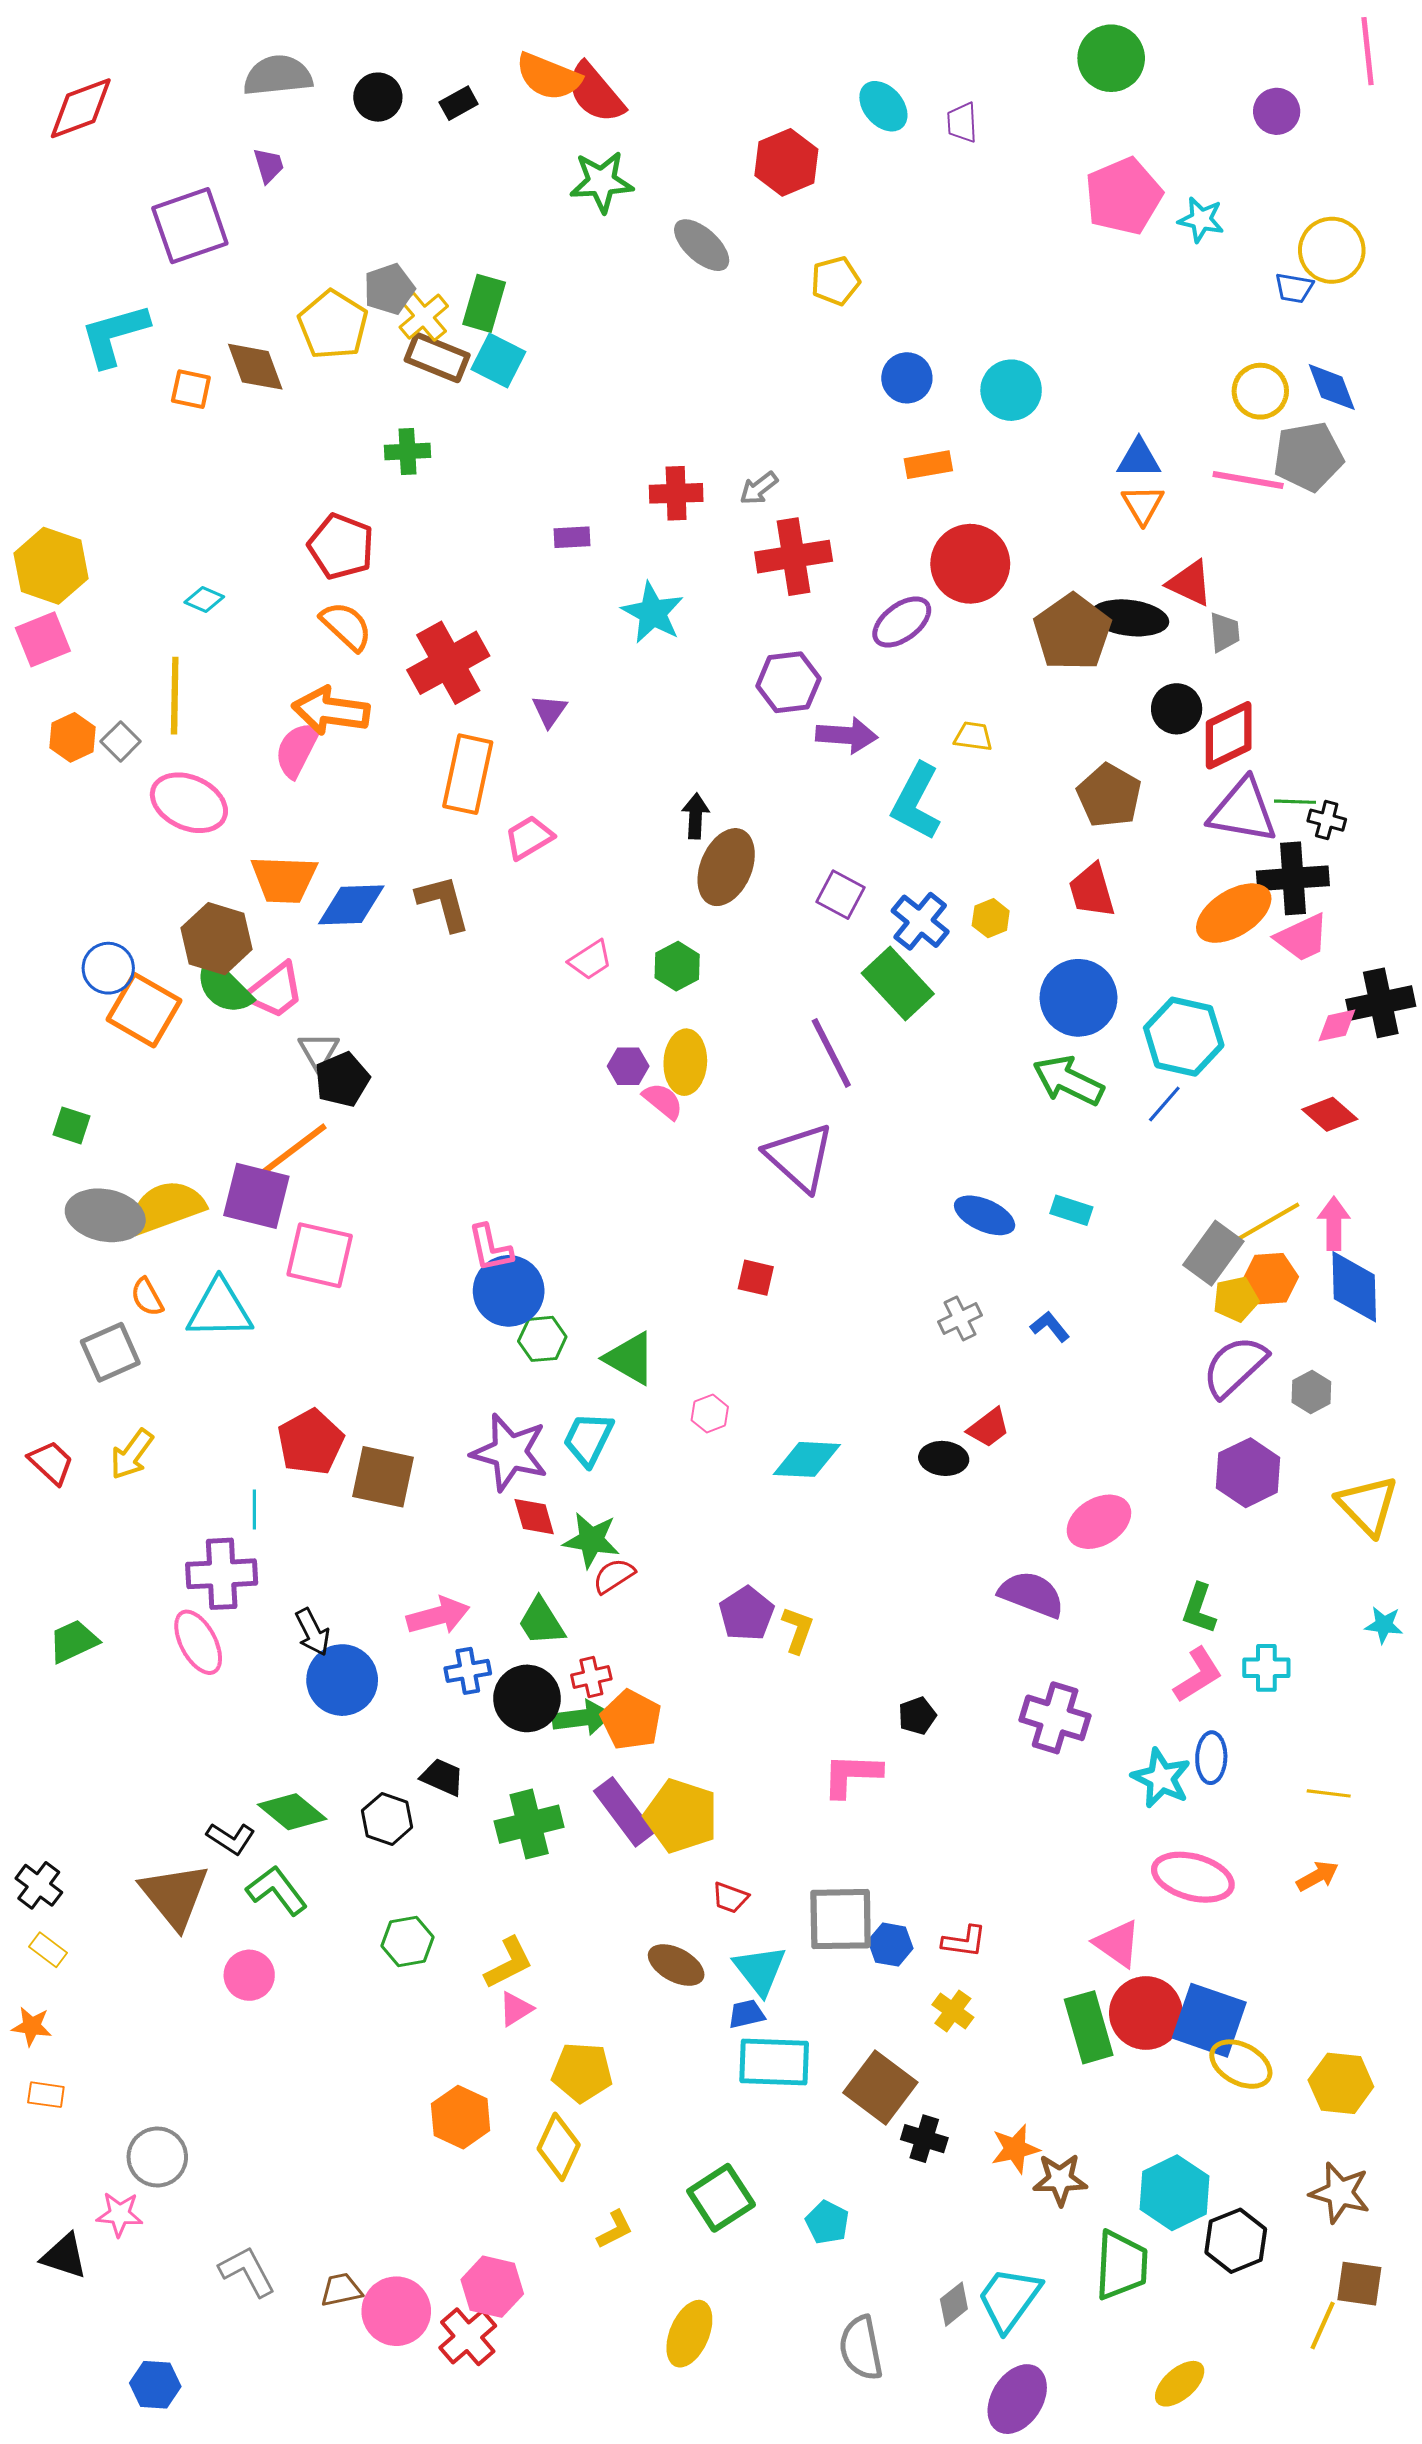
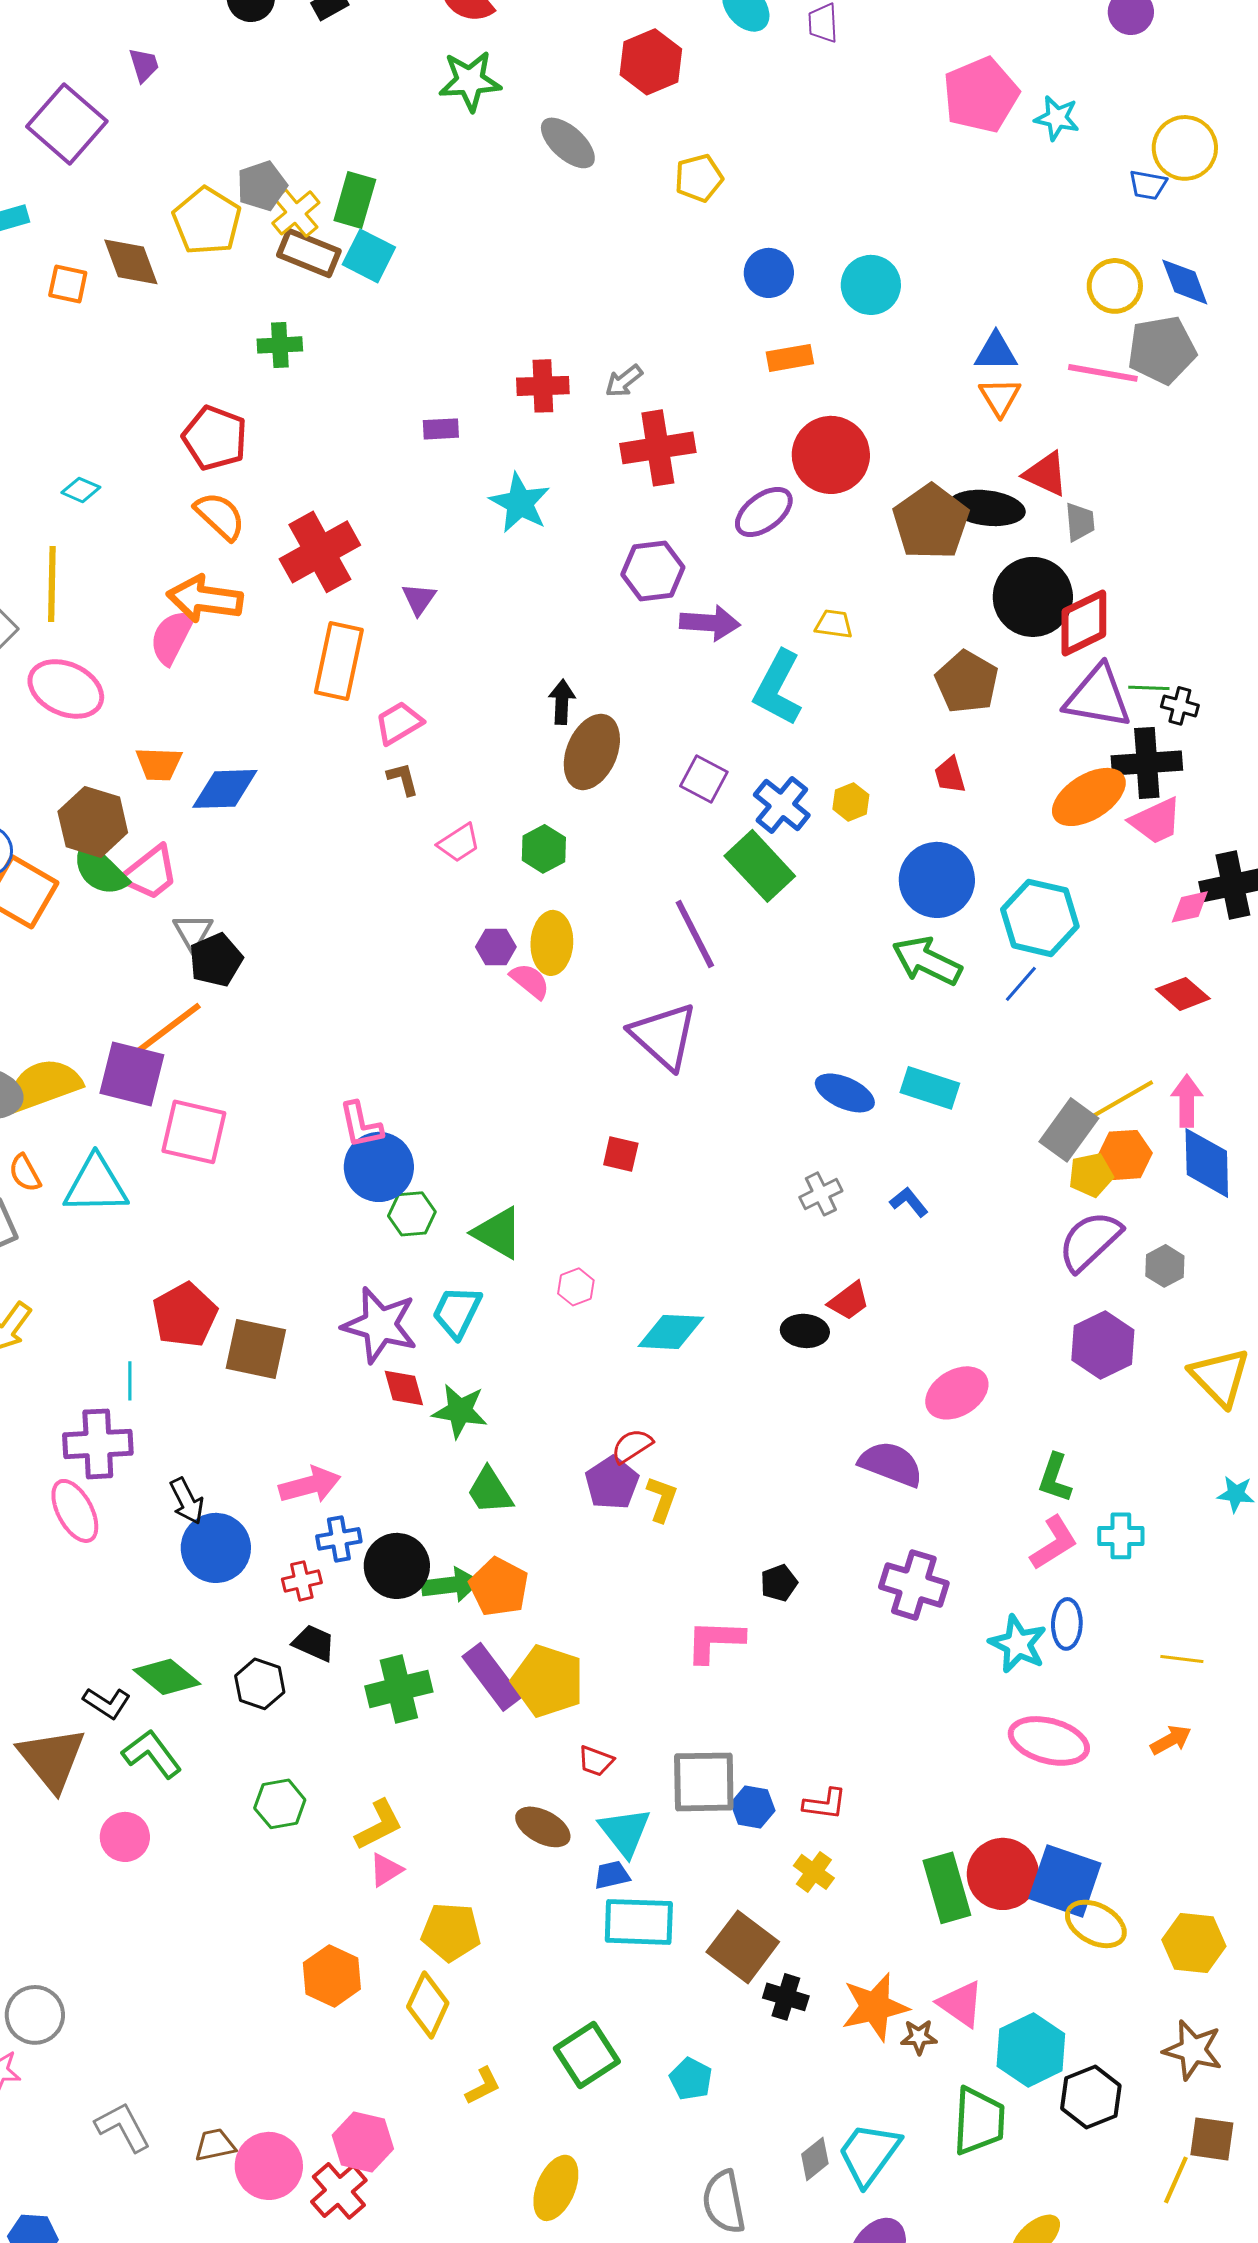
purple square: (190, 226) -> (67, 124), turned -30
black circle: (1177, 709) -> (1033, 597), size x1.6
orange trapezoid: (284, 879) -> (159, 764), size x0.7
red trapezoid: (1092, 891) -> (950, 775), size x0.7
brown L-shape: (443, 903) -> (403, 779), moved, size x0.6
cyan rectangle: (1071, 1210) -> (930, 1088), size x1.4
red semicircle: (614, 1576) -> (632, 1446), moved
green trapezoid: (541, 1622) -> (490, 1491), moved
red cross: (591, 1677) -> (302, 1581), moved
pink triangle: (1117, 1944) -> (961, 2004), moved
orange star: (1015, 2149) -> (875, 2007), size x1.4
brown star: (1060, 2179) -> (919, 2037), size x0.7

